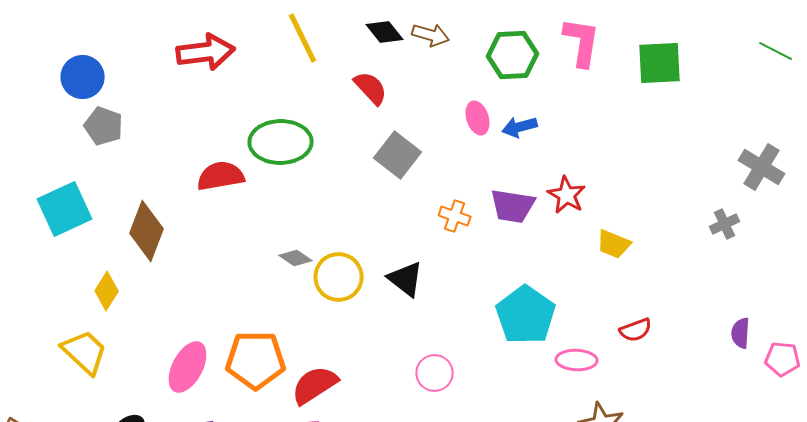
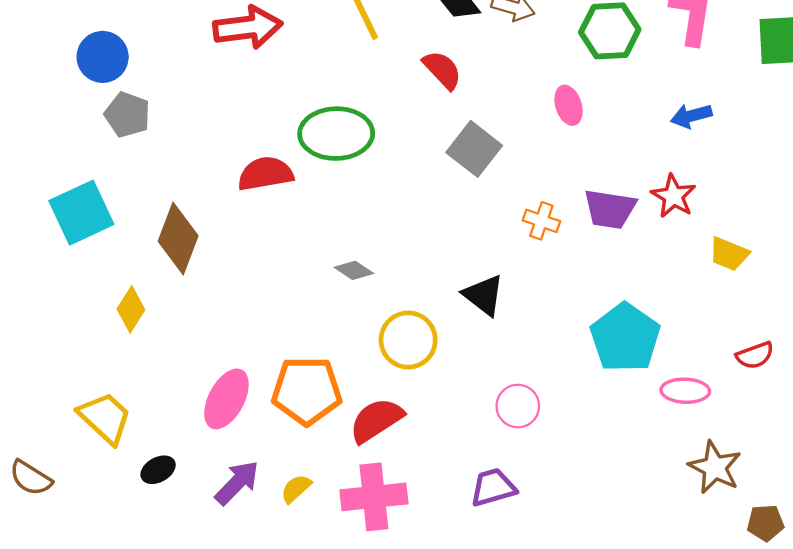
blue arrow: (520, 127) -> (691, 116), moved
yellow circle: (339, 277) -> (408, 340), moved
yellow trapezoid: (85, 352) -> (105, 418), moved

